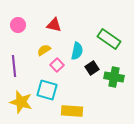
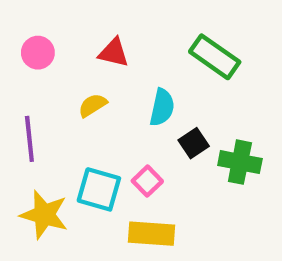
green rectangle: (109, 39) -> (215, 57), moved
pink square: (57, 65) -> (147, 181), moved

